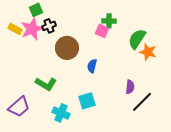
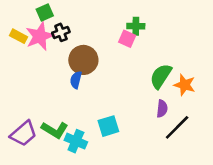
green semicircle: (137, 39) -> (161, 76), moved
orange star: (148, 52) -> (185, 85), moved
blue semicircle: (92, 66) -> (76, 80), moved
green L-shape: (46, 84) -> (55, 130), moved

